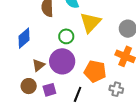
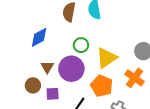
yellow triangle: (90, 22) -> (106, 58), moved
brown triangle: (38, 65) -> (47, 67), turned -32

